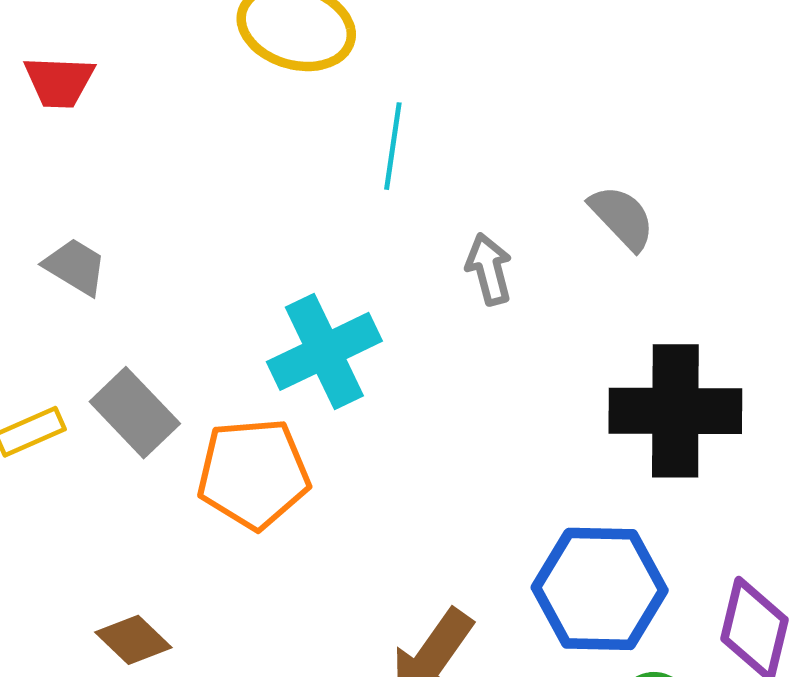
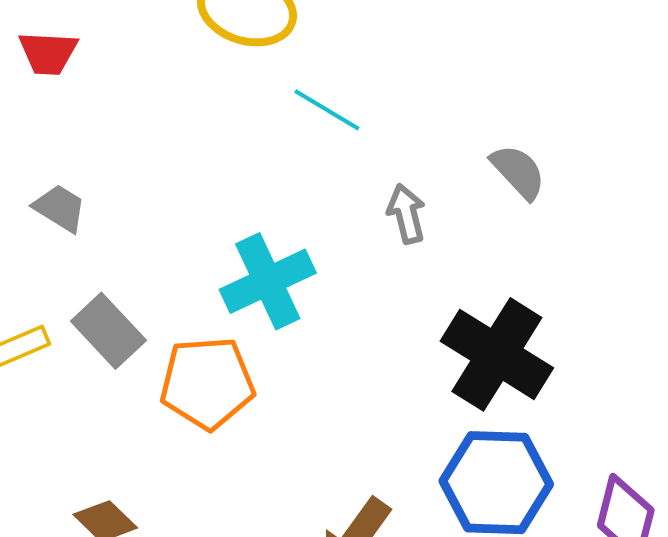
cyan line: (393, 146) -> (327, 110), turned -68
black cross: (675, 411) -> (497, 354), moved, turned 31

